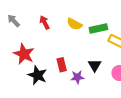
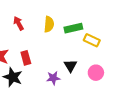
yellow semicircle: (75, 24) -> (49, 24), turned -112
red rectangle: (62, 65) -> (26, 58), moved

